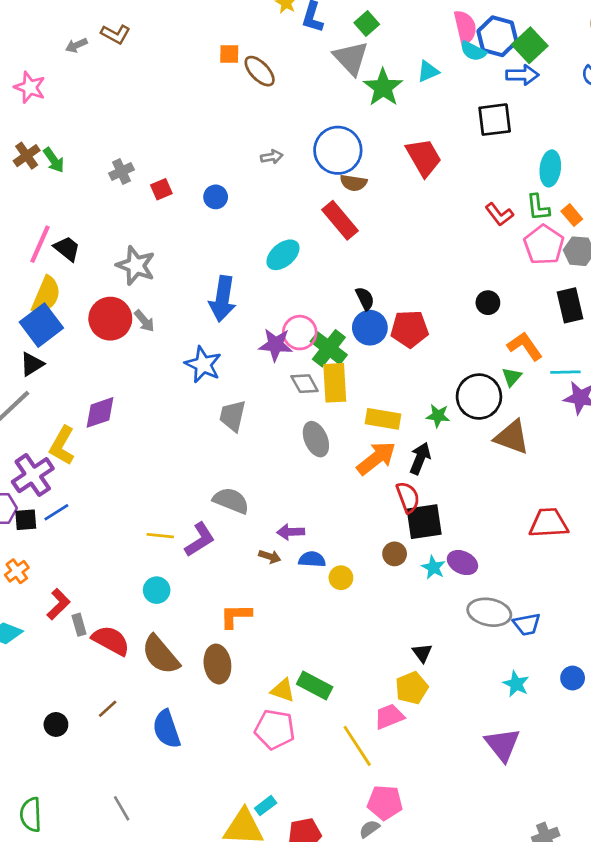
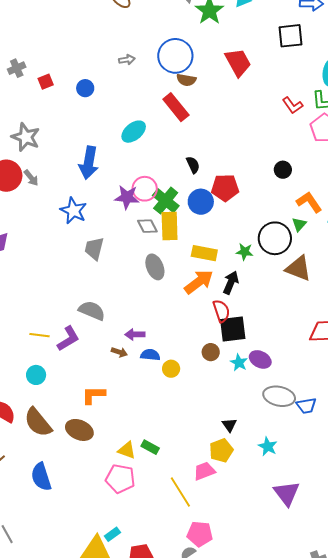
blue circle: (370, 328) -> (201, 202), moved
brown ellipse: (217, 664) -> (79, 430), turned -60
cyan star: (516, 684) -> (268, 446), moved
green rectangle: (315, 686) -> (150, 447), size x0.7

